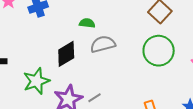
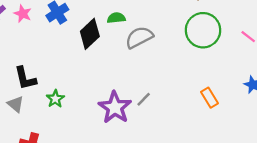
black diamond: (66, 54) -> (90, 34), moved
green star: (36, 81) -> (55, 99), moved, size x0.6

